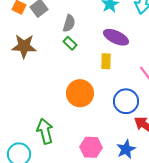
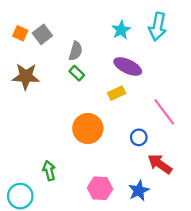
yellow rectangle: (106, 61) -> (117, 93), turned 63
blue circle: (126, 101) -> (139, 137), size x0.6
green arrow: (45, 131) -> (49, 171), size x0.7

